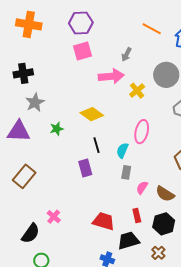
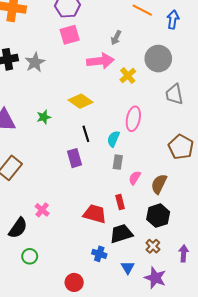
gray star: (35, 102) -> (35, 62), moved
brown semicircle: (165, 194) -> (159, 184), turned 84
red rectangle: (137, 216) -> (120, 202), moved

